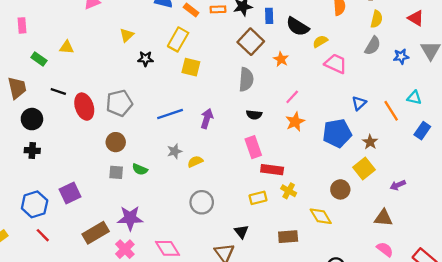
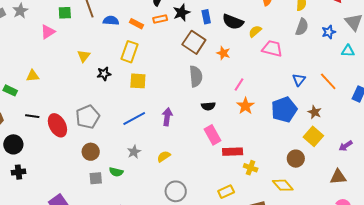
yellow square: (191, 67) -> (138, 81), moved
cyan triangle: (414, 98) -> (348, 51), moved
gray star: (175, 151) -> (134, 152), moved
yellow rectangle: (258, 198) -> (226, 192), moved

